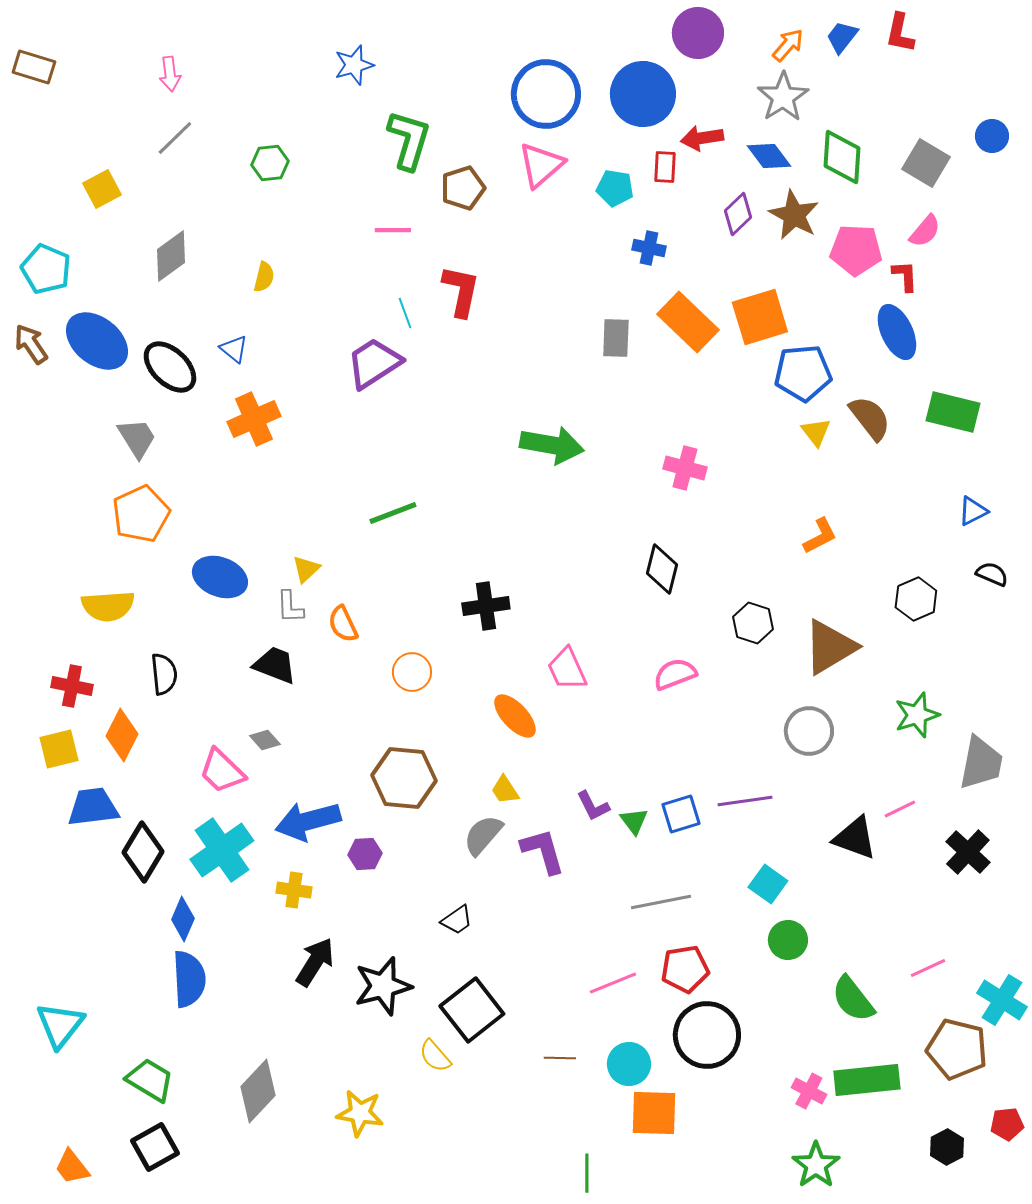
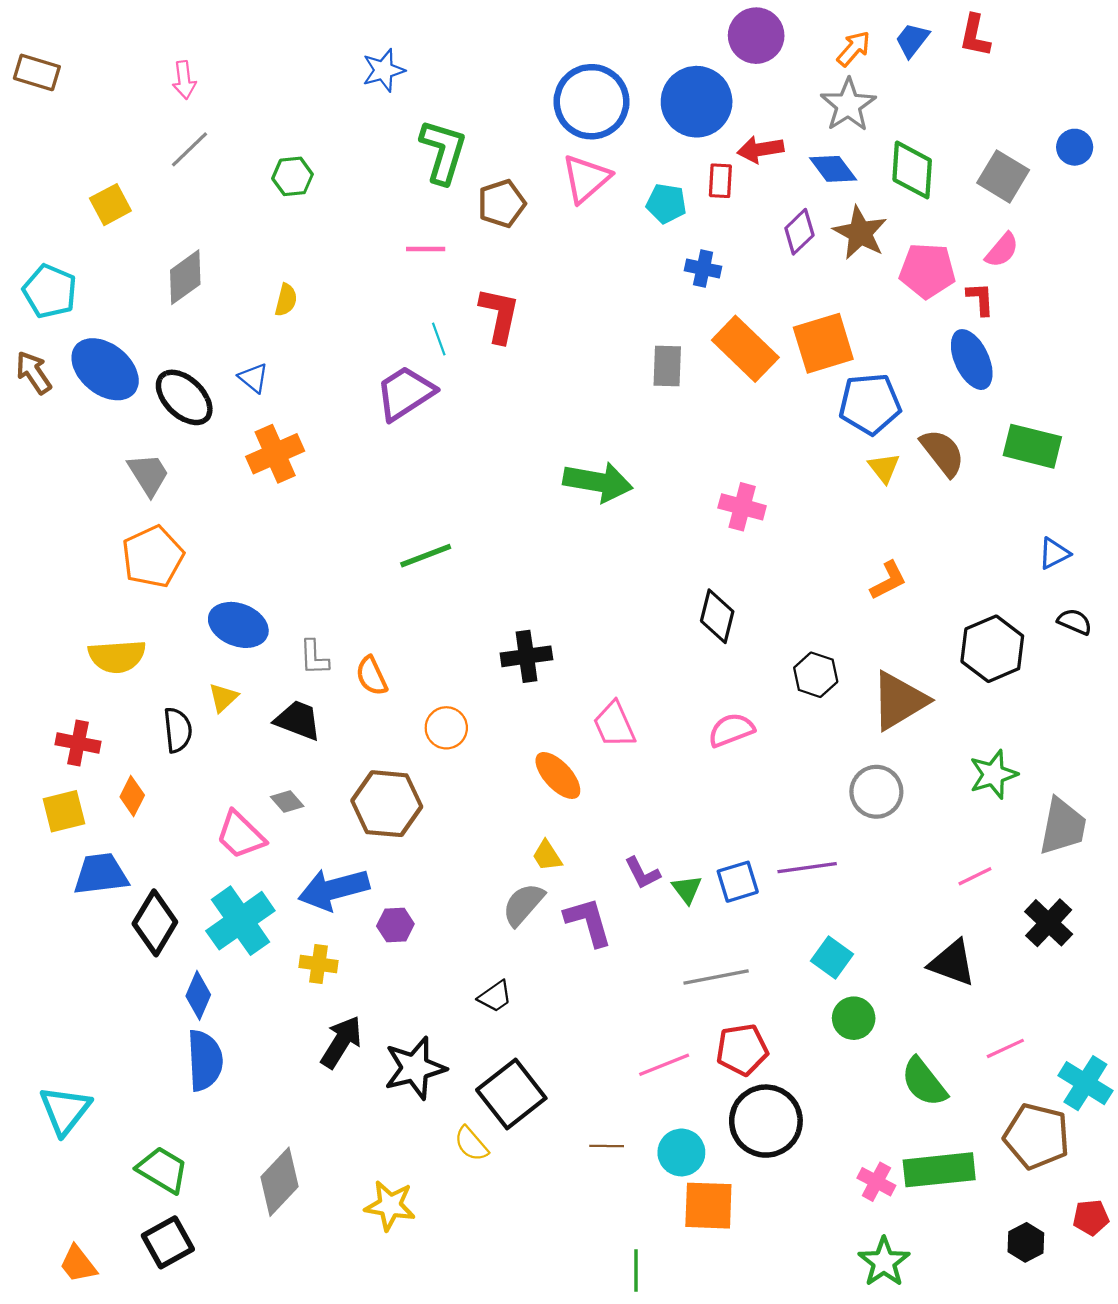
yellow triangle: (306, 569) -> (223, 697), moved
black hexagon: (916, 599) -> (992, 649), size x1.4
orange diamond: (122, 735) -> (132, 796), size x0.7
brown hexagon: (404, 778) -> (387, 804), moved
black triangle: (855, 838) -> (952, 963), moved

